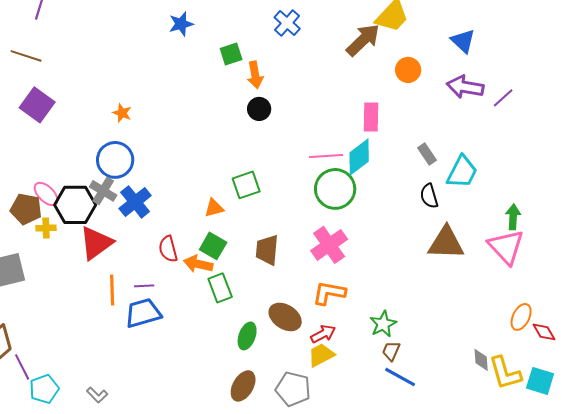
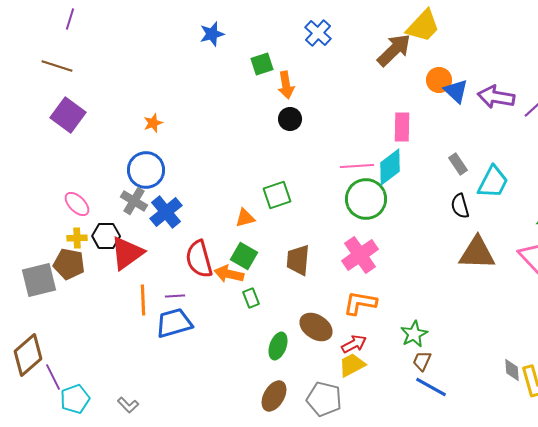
blue triangle: (463, 41) -> (456, 91), moved
orange star: (122, 113) -> (153, 123), turned 30
black hexagon: (75, 205) -> (106, 236), moved, size x0.7
brown pentagon: (26, 209) -> (69, 264), moved
red semicircle: (168, 249) -> (199, 259), size x1.4
green rectangle: (220, 288) -> (251, 298), size x0.7

